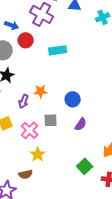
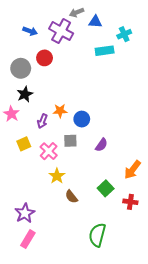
blue arrow: (12, 25) -> (30, 31), moved
cyan rectangle: (58, 50) -> (105, 51), moved
blue circle: (73, 99) -> (82, 119), moved
brown semicircle: (26, 174) -> (71, 197), moved, turned 64

